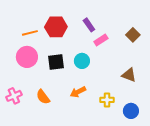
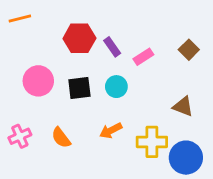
purple rectangle: (89, 25) -> (112, 47), moved
orange line: (30, 33) -> (20, 18), moved
yellow cross: (107, 100) -> (152, 142), size x1.5
blue circle: (131, 111) -> (186, 158), size x1.5

